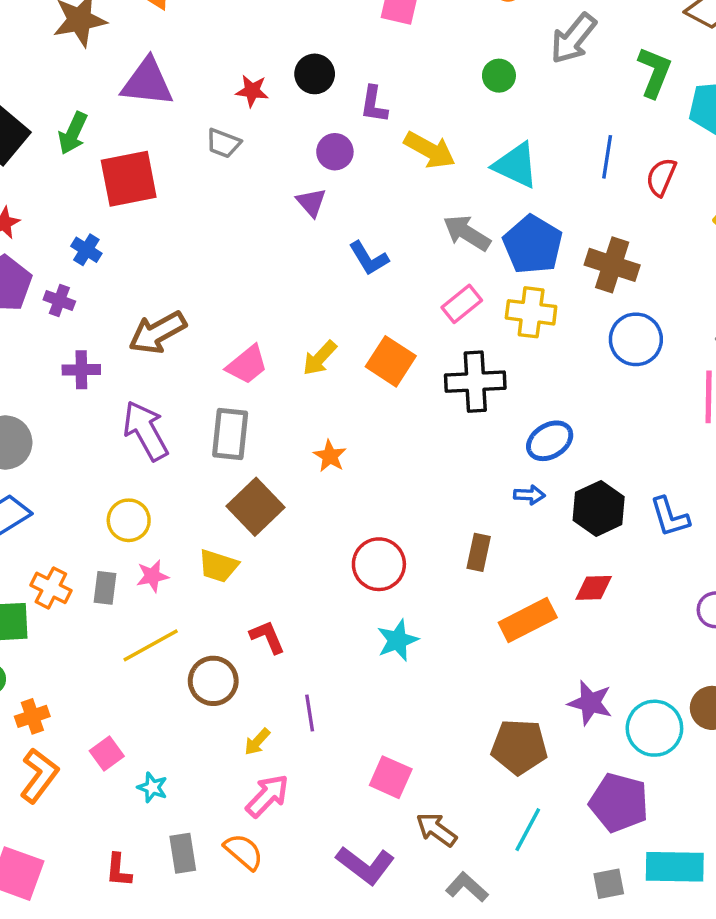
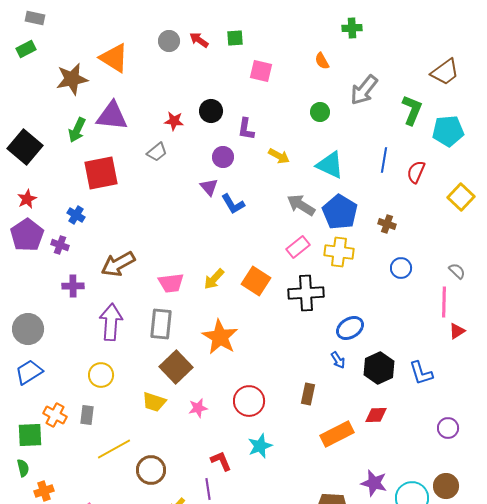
green arrow: (73, 133) -> (77, 130), moved
gray trapezoid: (223, 143) -> (157, 152), turned -60
yellow arrow: (430, 150) -> (279, 156), size x0.7
blue L-shape: (369, 258) -> (233, 204), moved
brown cross: (612, 265) -> (387, 224), size x0.6
blue circle: (636, 339) -> (401, 268), size x0.7
pink trapezoid: (247, 365) -> (171, 283), turned 32
purple arrow: (146, 431) -> (111, 322), turned 33
orange star: (330, 456) -> (220, 337), size x1.8
blue arrow: (529, 495) -> (338, 360), turned 54
pink star: (152, 576) -> (198, 408), moved
red L-shape: (267, 637) -> (221, 461), moved

